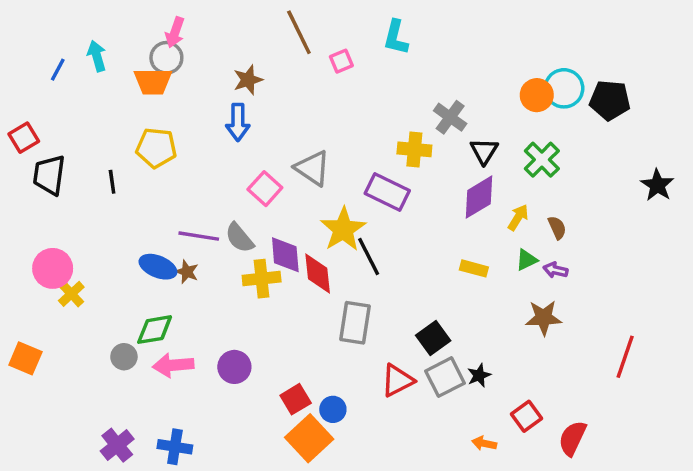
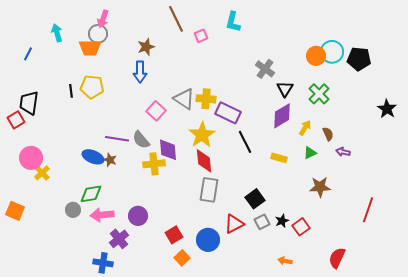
blue line: (58, 70) -> (28, 54), moved
red square: (24, 138) -> (16, 120), moved
yellow cross: (414, 149) -> (206, 99), moved
black line: (112, 182) -> (71, 91), moved
black line: (369, 256) -> (245, 142), moved
purple arrow: (555, 270) -> (343, 152), moved
red diamond: (318, 273) -> (204, 161), moved
gray square: (445, 377) -> (262, 222), size x0.7
blue circle: (333, 409) -> (208, 240), moved, size x1.5
red square: (527, 416) -> (301, 227), moved
orange square: (309, 438) -> (182, 258), size x0.6
purple cross: (117, 445) -> (119, 239), moved

